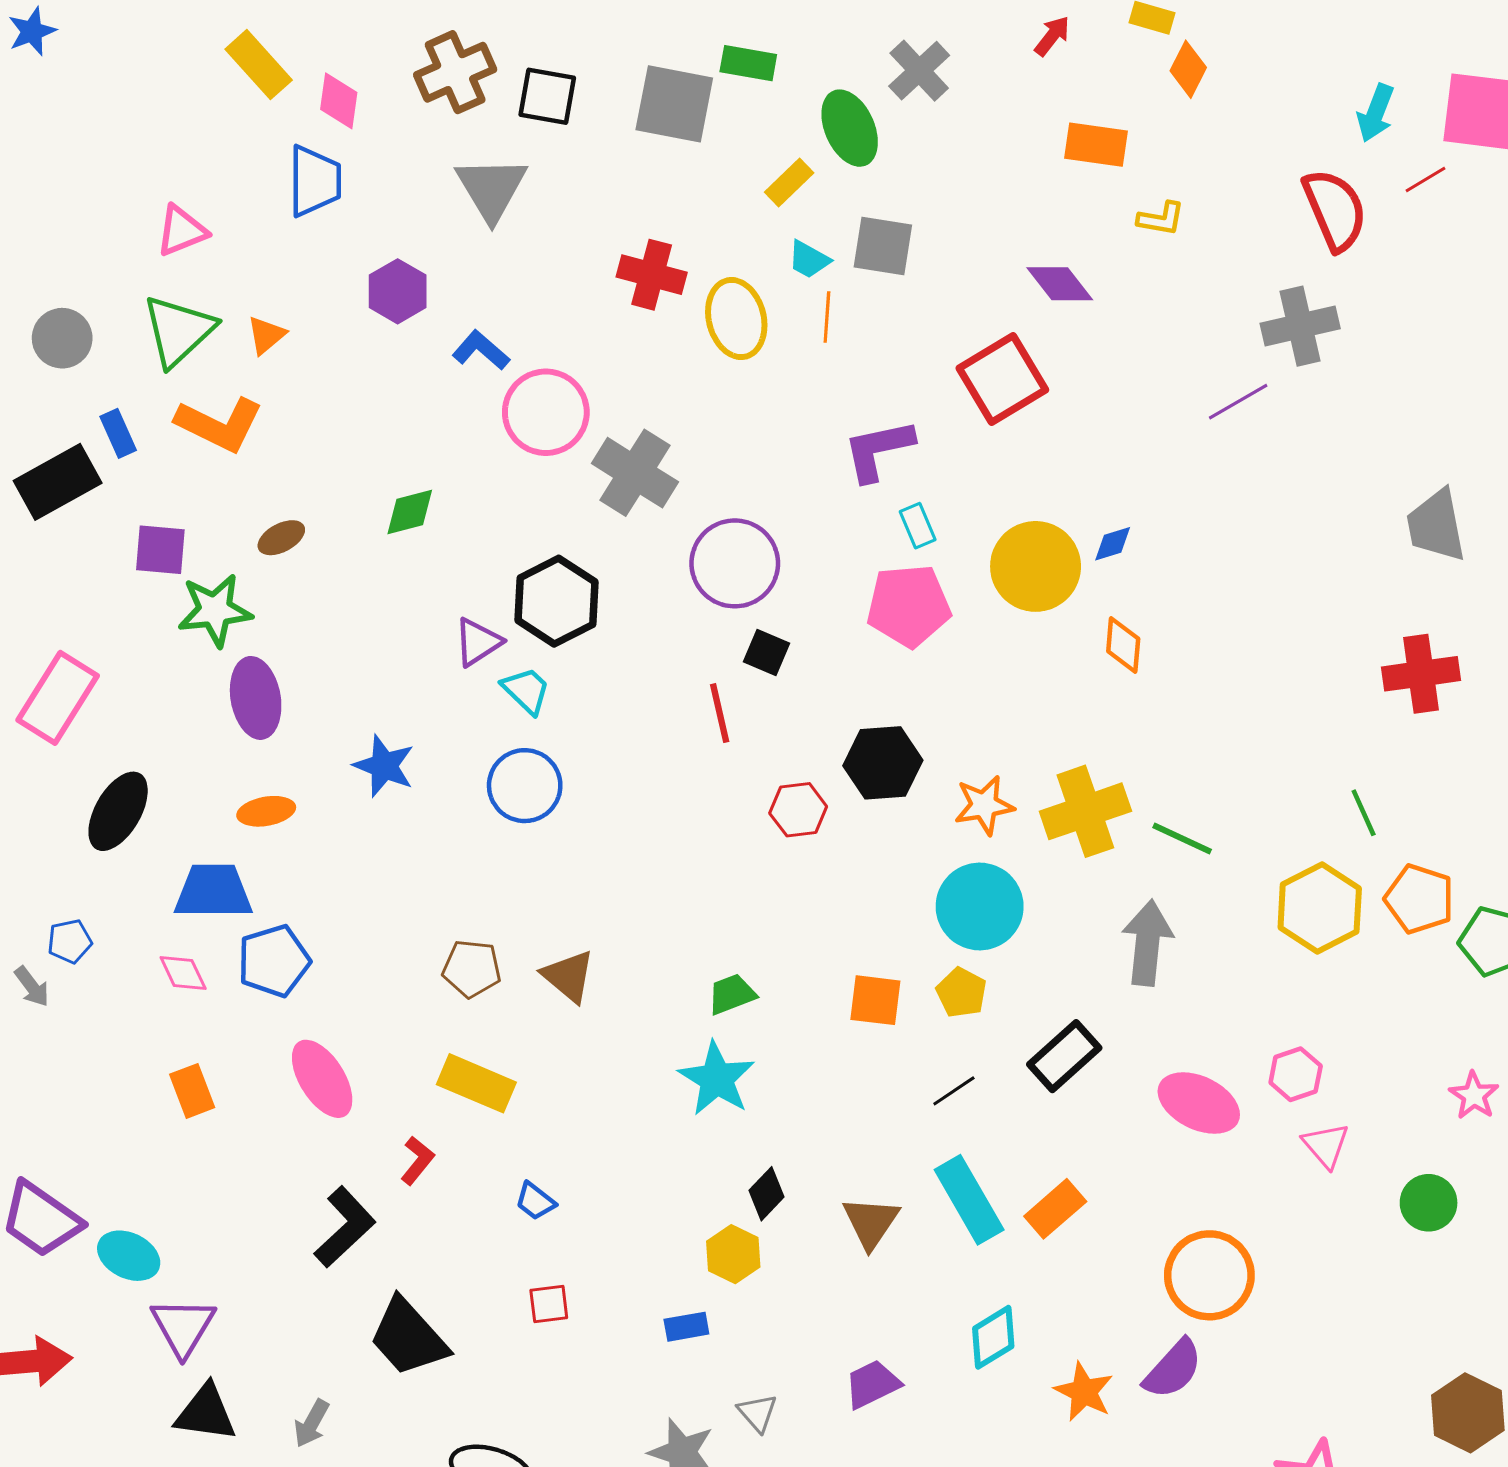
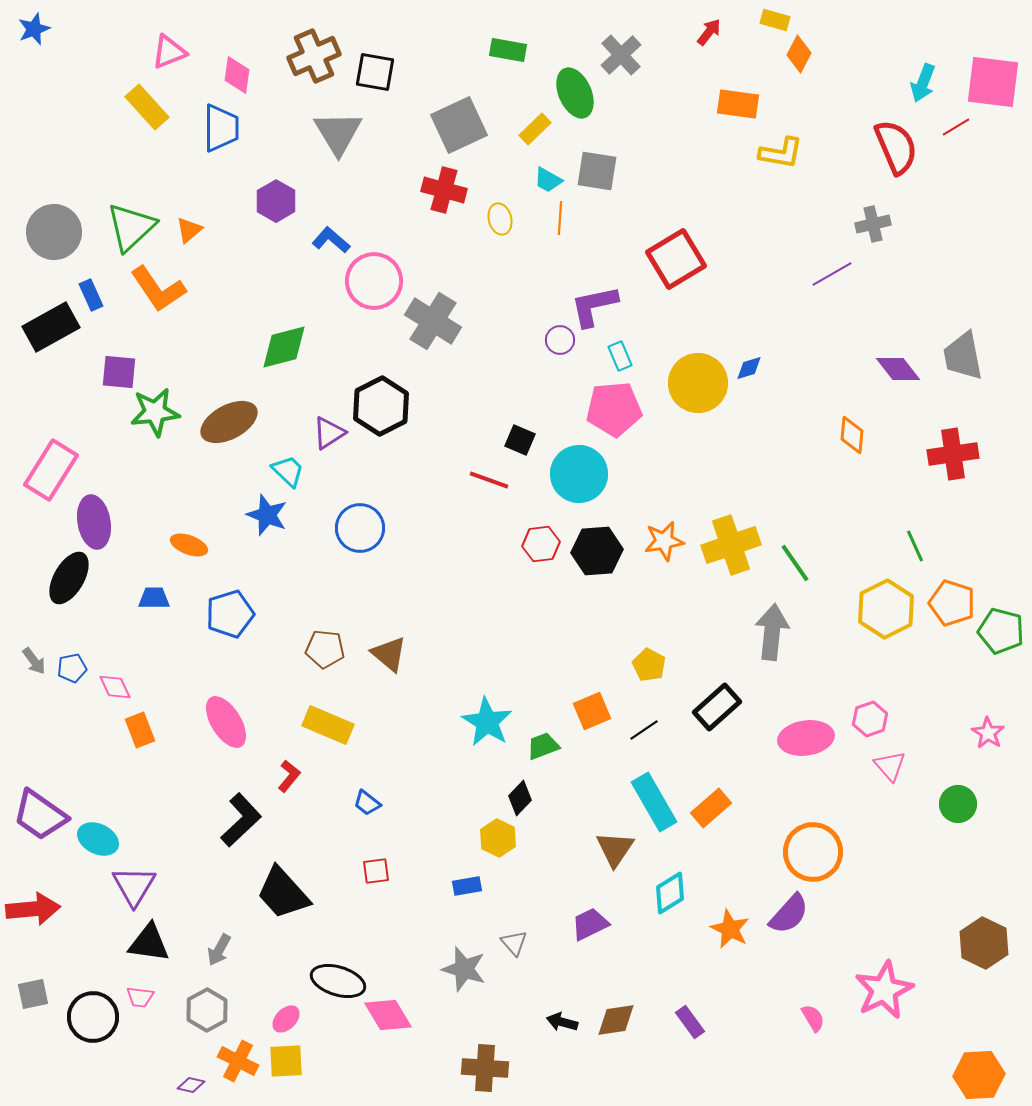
yellow rectangle: (259, 65) -> (147, 107), moved
gray square: (674, 104) -> (459, 125), moved, turned -36
yellow L-shape: (1161, 219) -> (781, 153), size x1.4
pink triangle: (182, 231) -> (169, 52), moved
purple diamond: (1060, 284) -> (898, 369), moved
yellow ellipse: (736, 319) -> (500, 219), size x0.6
gray cross: (1300, 326) -> (873, 224), size x0.7
gray circle: (62, 338) -> (54, 232), size x1.4
orange L-shape: (219, 424) -> (158, 289), turned 30
green diamond: (410, 512) -> (284, 347), size x1.4
brown ellipse: (281, 538) -> (229, 422), moved, size x1.8
purple circle: (735, 563) -> (560, 340), moved, size x0.5
orange diamond: (1123, 645) -> (852, 435), moved
cyan trapezoid: (526, 690) -> (288, 471), moved
purple ellipse: (256, 698) -> (94, 522), moved
red line: (720, 713) -> (489, 480), turned -57
black hexagon: (883, 763) -> (597, 551), moved
black ellipse: (118, 811) -> (69, 578), moved
orange ellipse: (266, 811) -> (189, 545), turned 30
green line: (1182, 838) -> (795, 563), turned 30
blue trapezoid: (213, 891) -> (154, 598), size x0.6
cyan circle: (980, 907) -> (579, 474), moved
blue pentagon: (70, 941) -> (72, 668), moved
blue pentagon: (274, 961) -> (230, 614), moved
pink diamond: (183, 973) -> (115, 687), moved
green trapezoid: (732, 994) -> (543, 746), moved
orange square: (875, 1000) -> (592, 711), moved, turned -30
pink ellipse: (1199, 1103) -> (806, 738), turned -34
brown triangle: (871, 1222) -> (615, 849), moved

